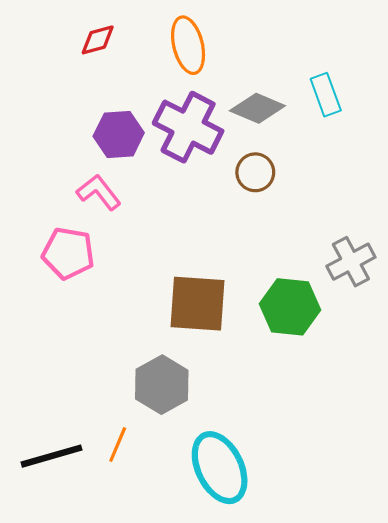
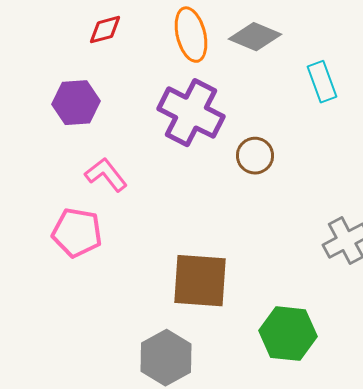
gray diamond: (257, 108) -> (255, 37), moved
purple hexagon: (119, 135) -> (76, 103), moved
green hexagon: (290, 307) -> (288, 334), moved

